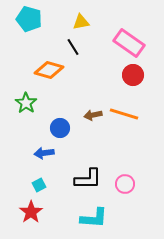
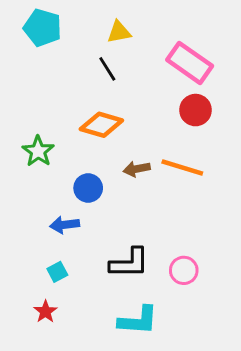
orange diamond: (49, 70) -> (101, 125), moved
red star: (31, 212) -> (45, 312), size x0.7

